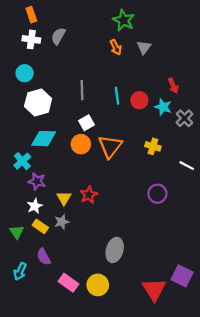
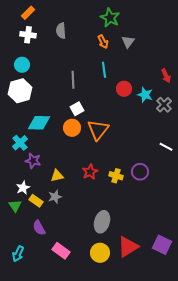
orange rectangle: (31, 15) -> (28, 13), turned 64
gray semicircle: (58, 36) -> (61, 31), moved, turned -35
red arrow: (173, 86) -> (166, 76), moved
cyan line: (117, 96) -> (104, 70), moved
white hexagon: (38, 102) -> (20, 91), moved
yellow cross: (153, 146) -> (116, 176), moved
red star: (89, 195) -> (90, 172), moved
yellow triangle: (64, 198) -> (57, 176), turned 48
white star: (35, 206) -> (23, 188), moved
cyan arrow: (20, 271) -> (18, 254), moved
yellow circle: (98, 285) -> (100, 253), moved
red triangle: (154, 289) -> (128, 247), moved, turned 30

